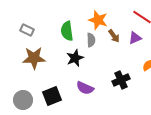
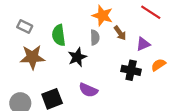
green semicircle: (67, 31) -> (59, 35), moved
purple triangle: (135, 38) -> (143, 44), moved
black cross: (121, 80) -> (131, 70), moved, turned 36

